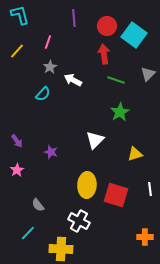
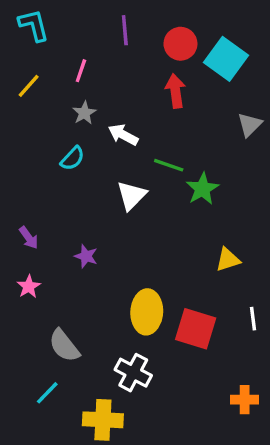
green line: (116, 80) -> (169, 165), moved
white triangle: (95, 140) -> (132, 196), moved
gray semicircle: (38, 205) -> (64, 346), size x1.5

